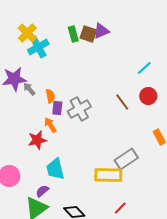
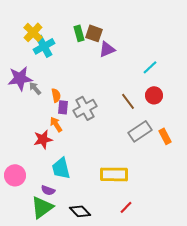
purple triangle: (101, 31) -> (107, 49), moved
gray rectangle: (126, 159) -> (140, 131), moved
purple semicircle: (42, 191) -> (48, 190), turned -120

